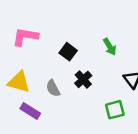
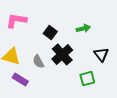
green arrow: (110, 47) -> (83, 29), turned -72
black cross: (83, 79) -> (62, 55), size x1.5

